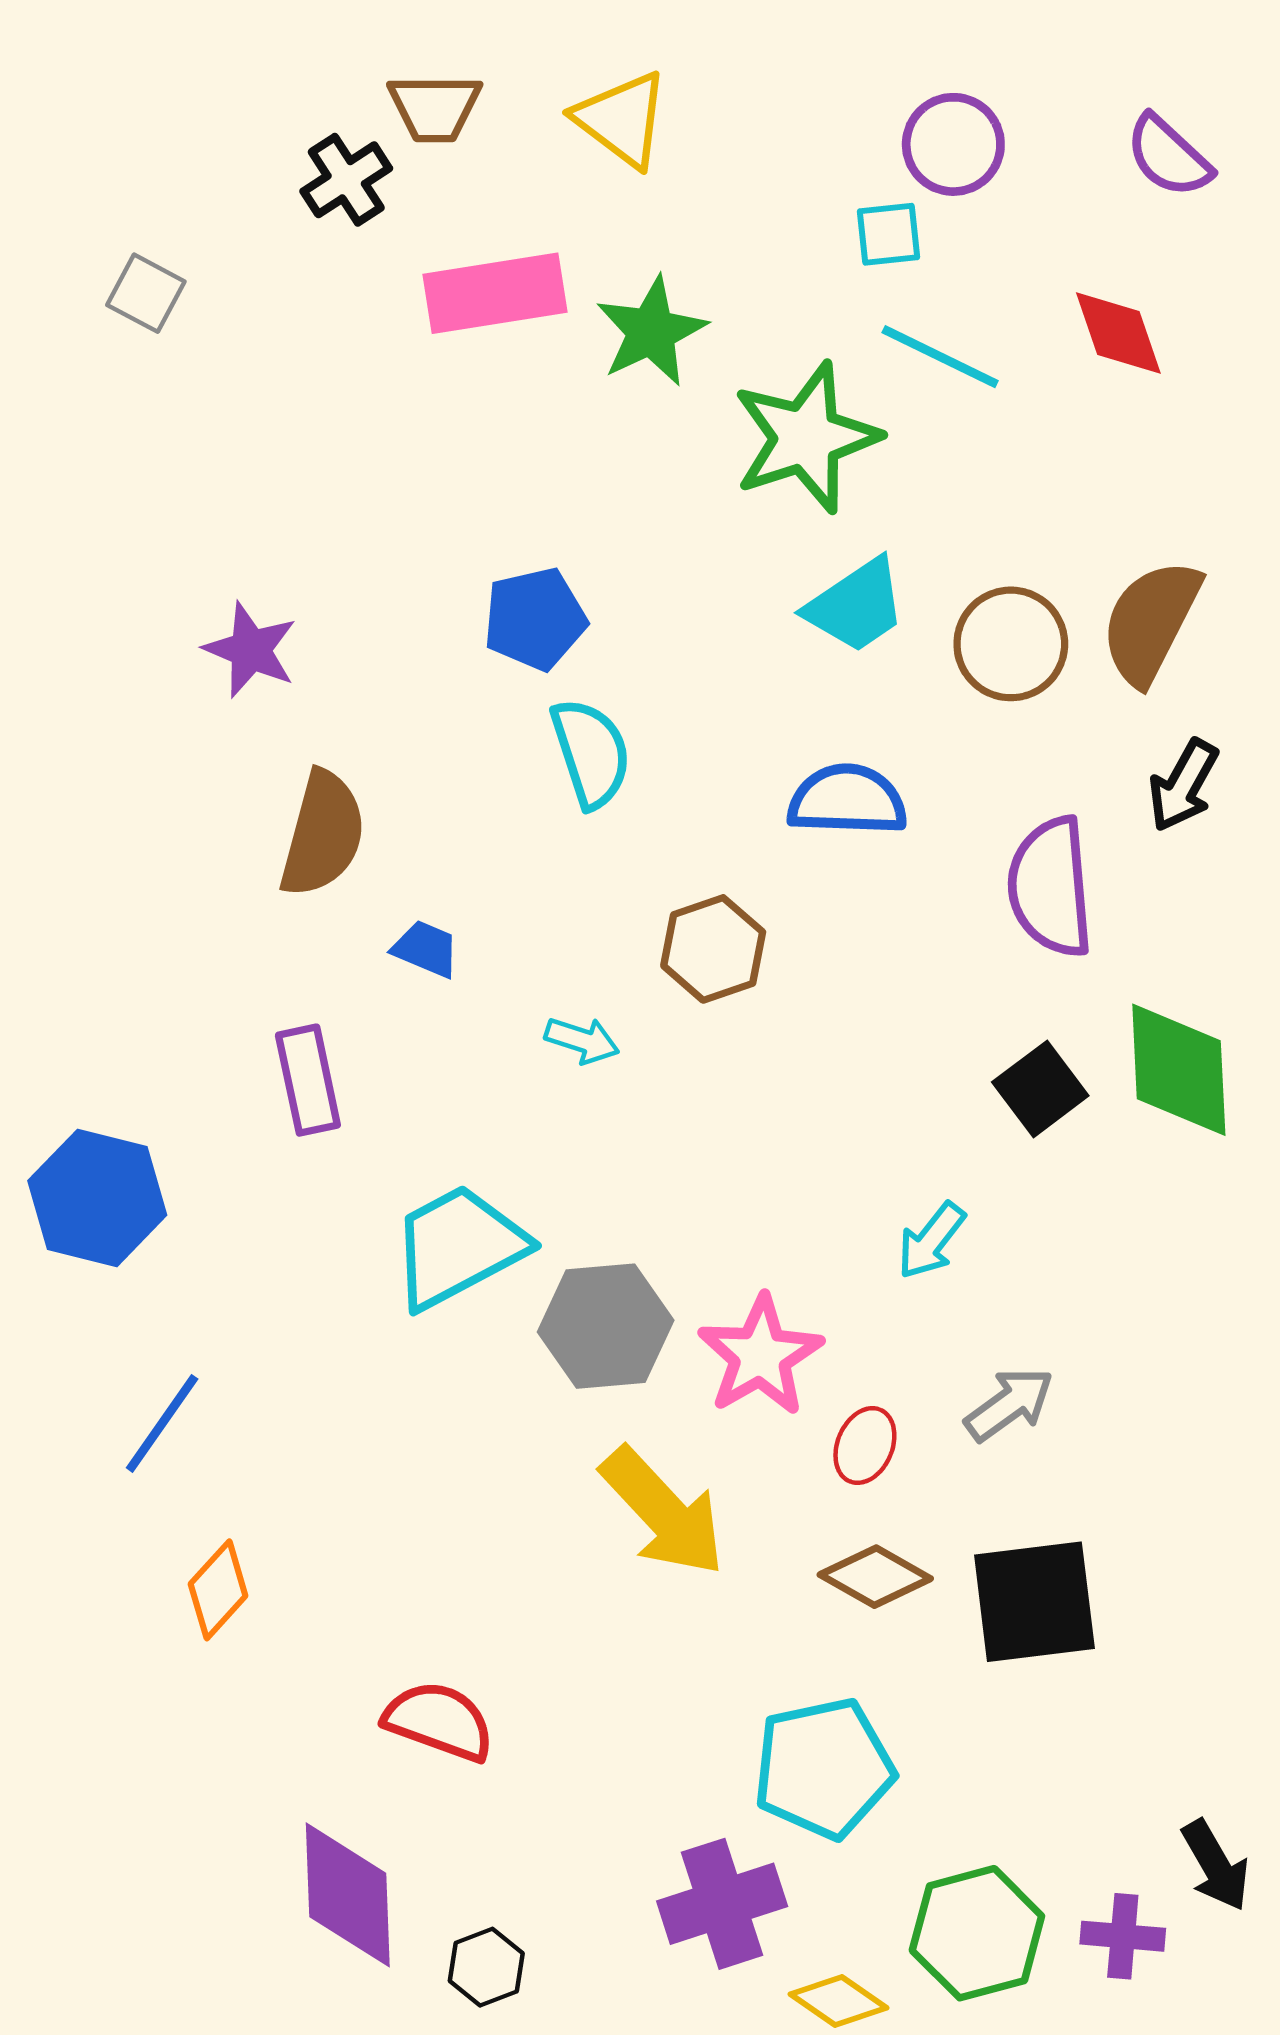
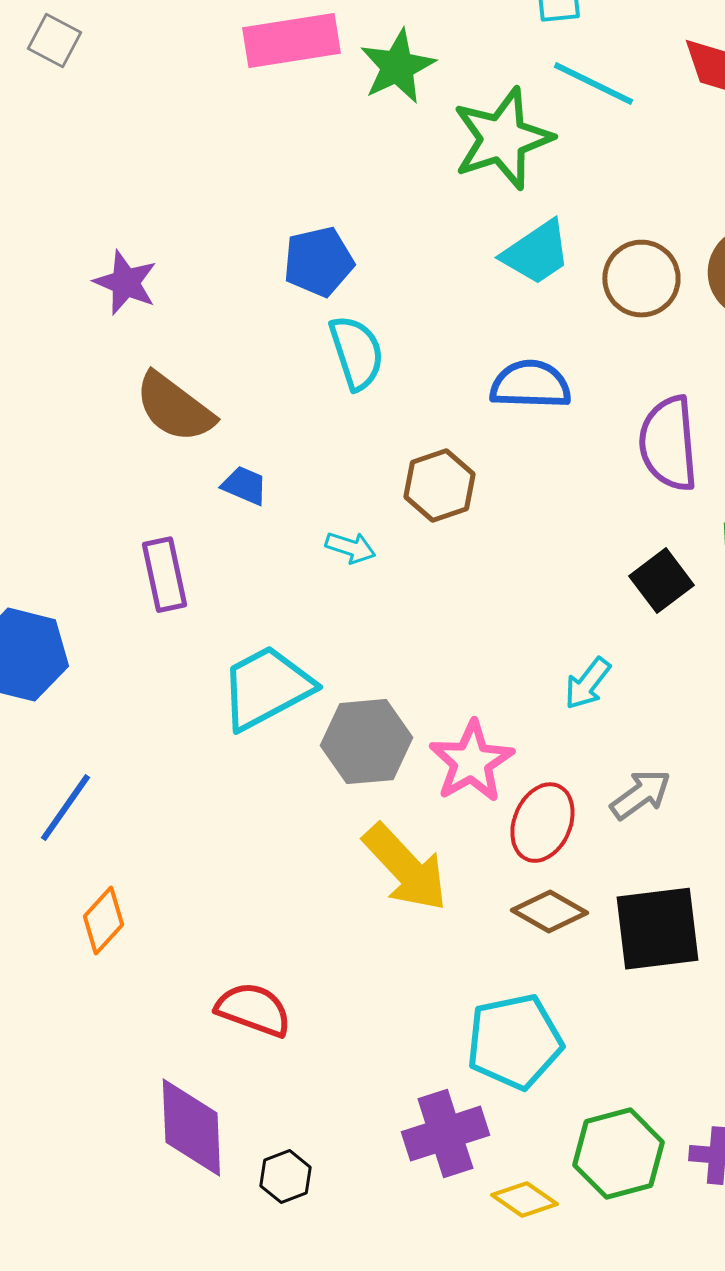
brown semicircle: (323, 834) -> (174, 408), turned 112
red ellipse: (865, 1446) -> (542, 823), size x1.5

